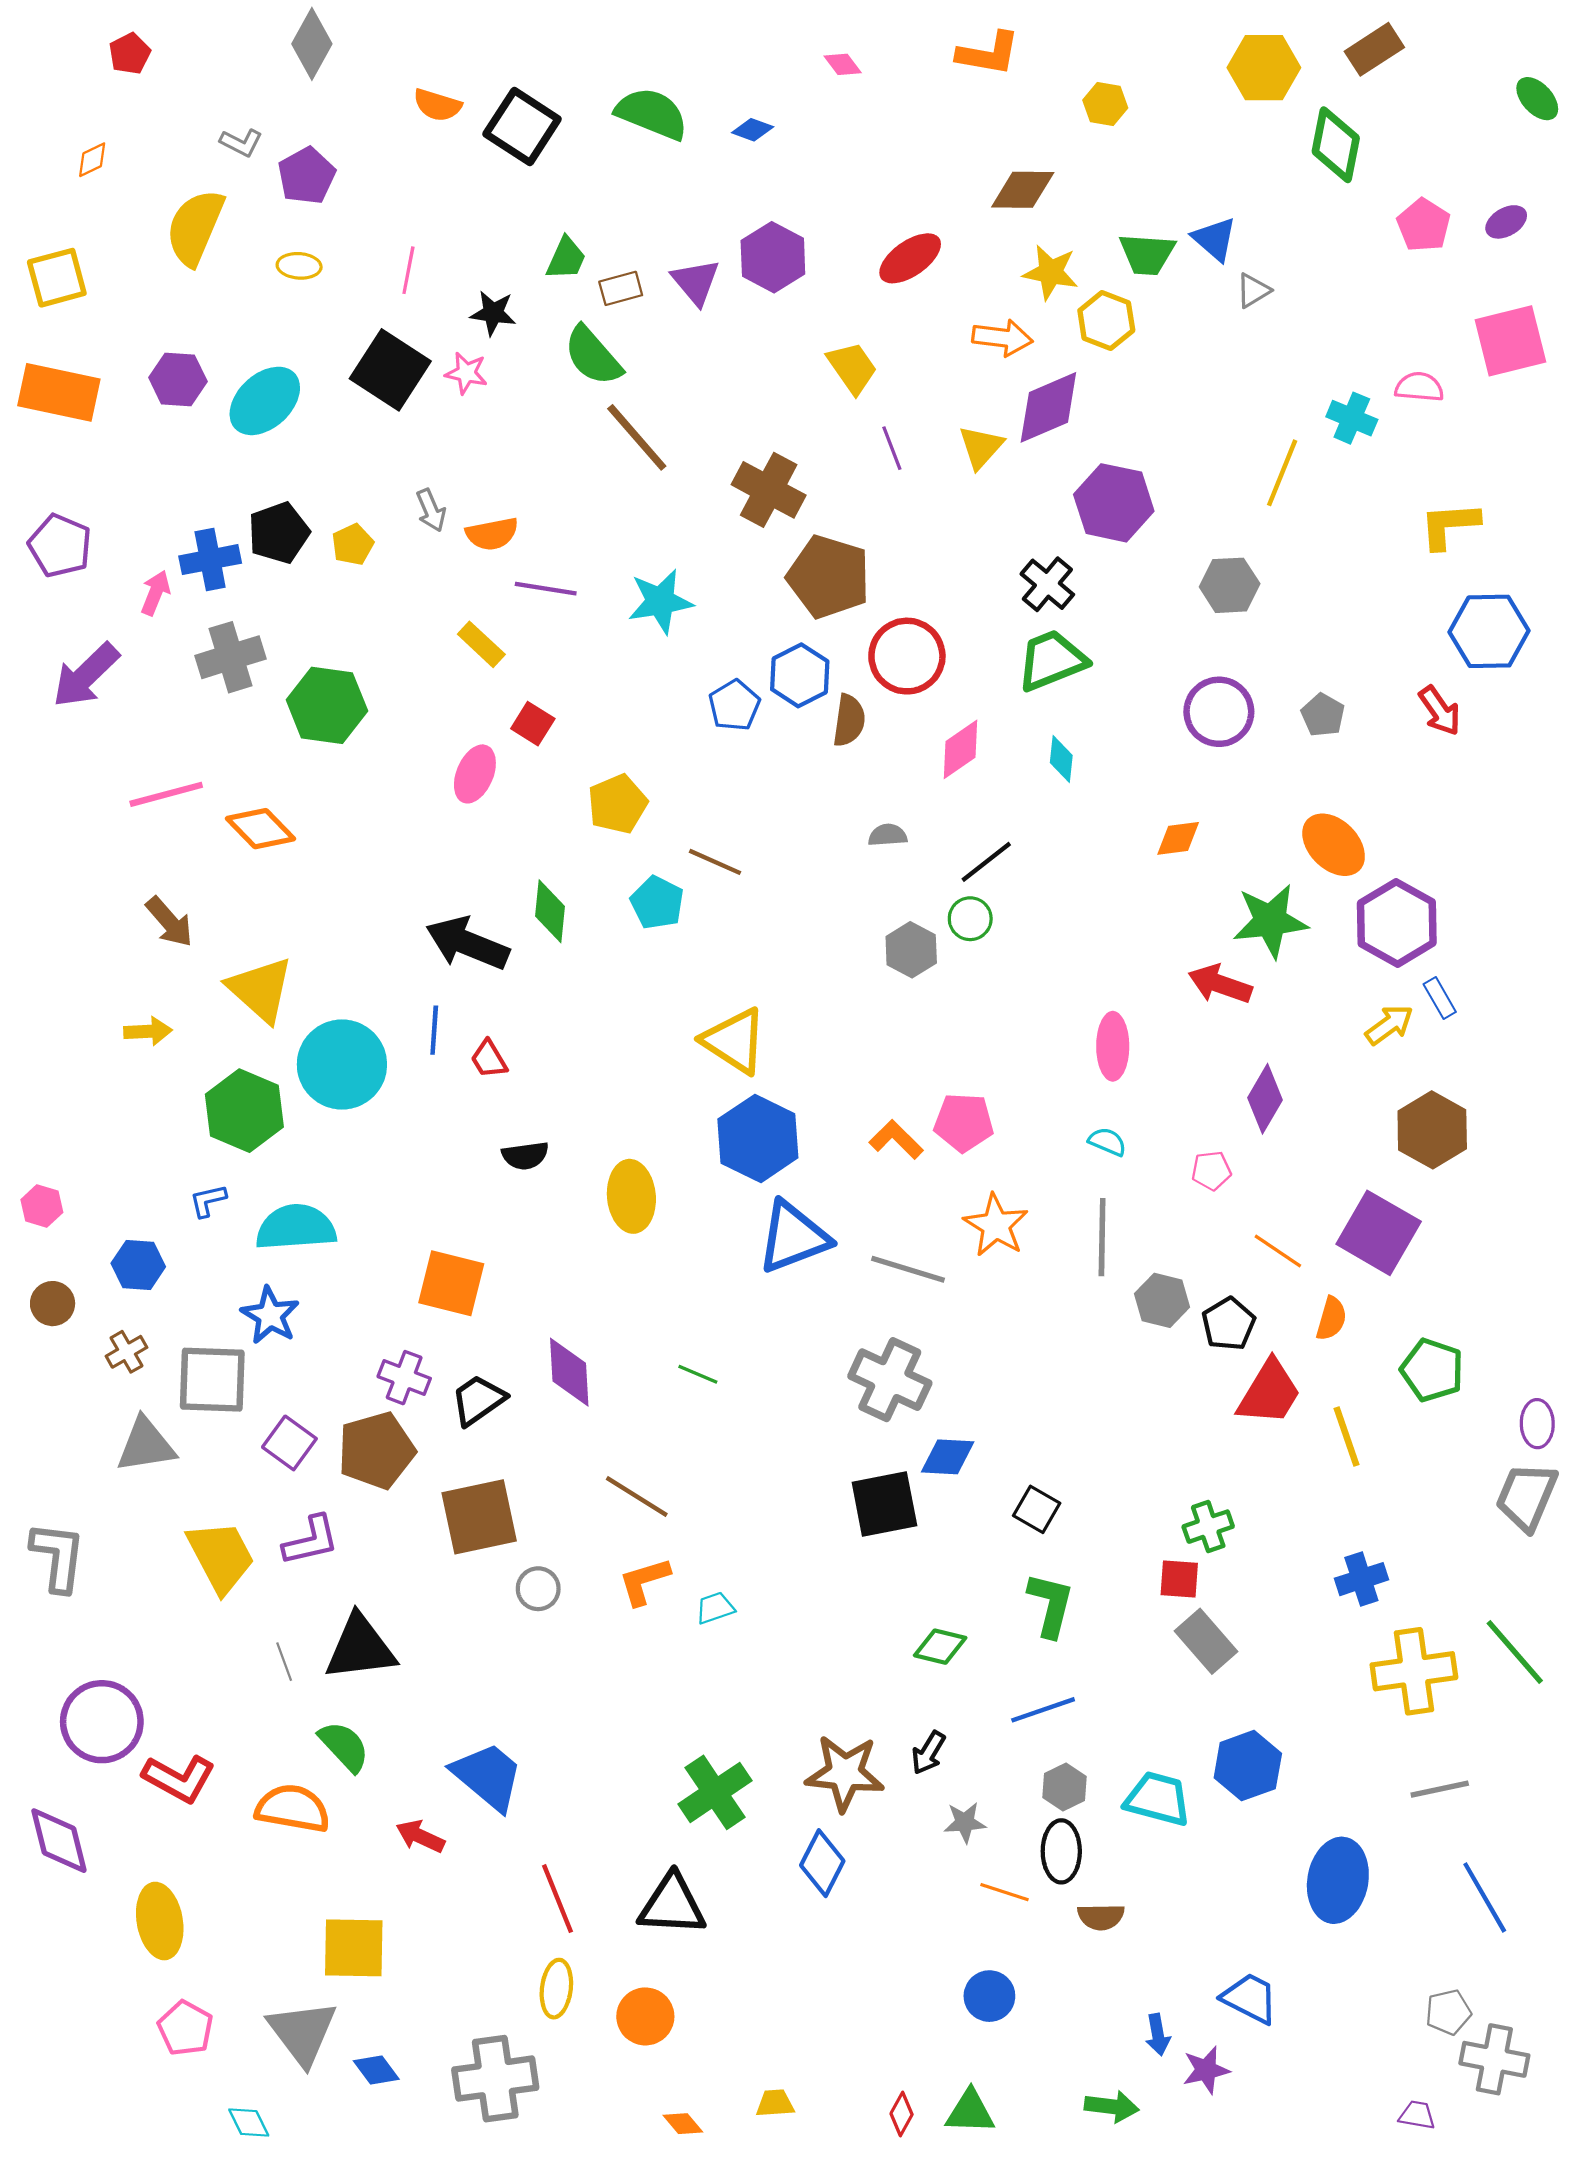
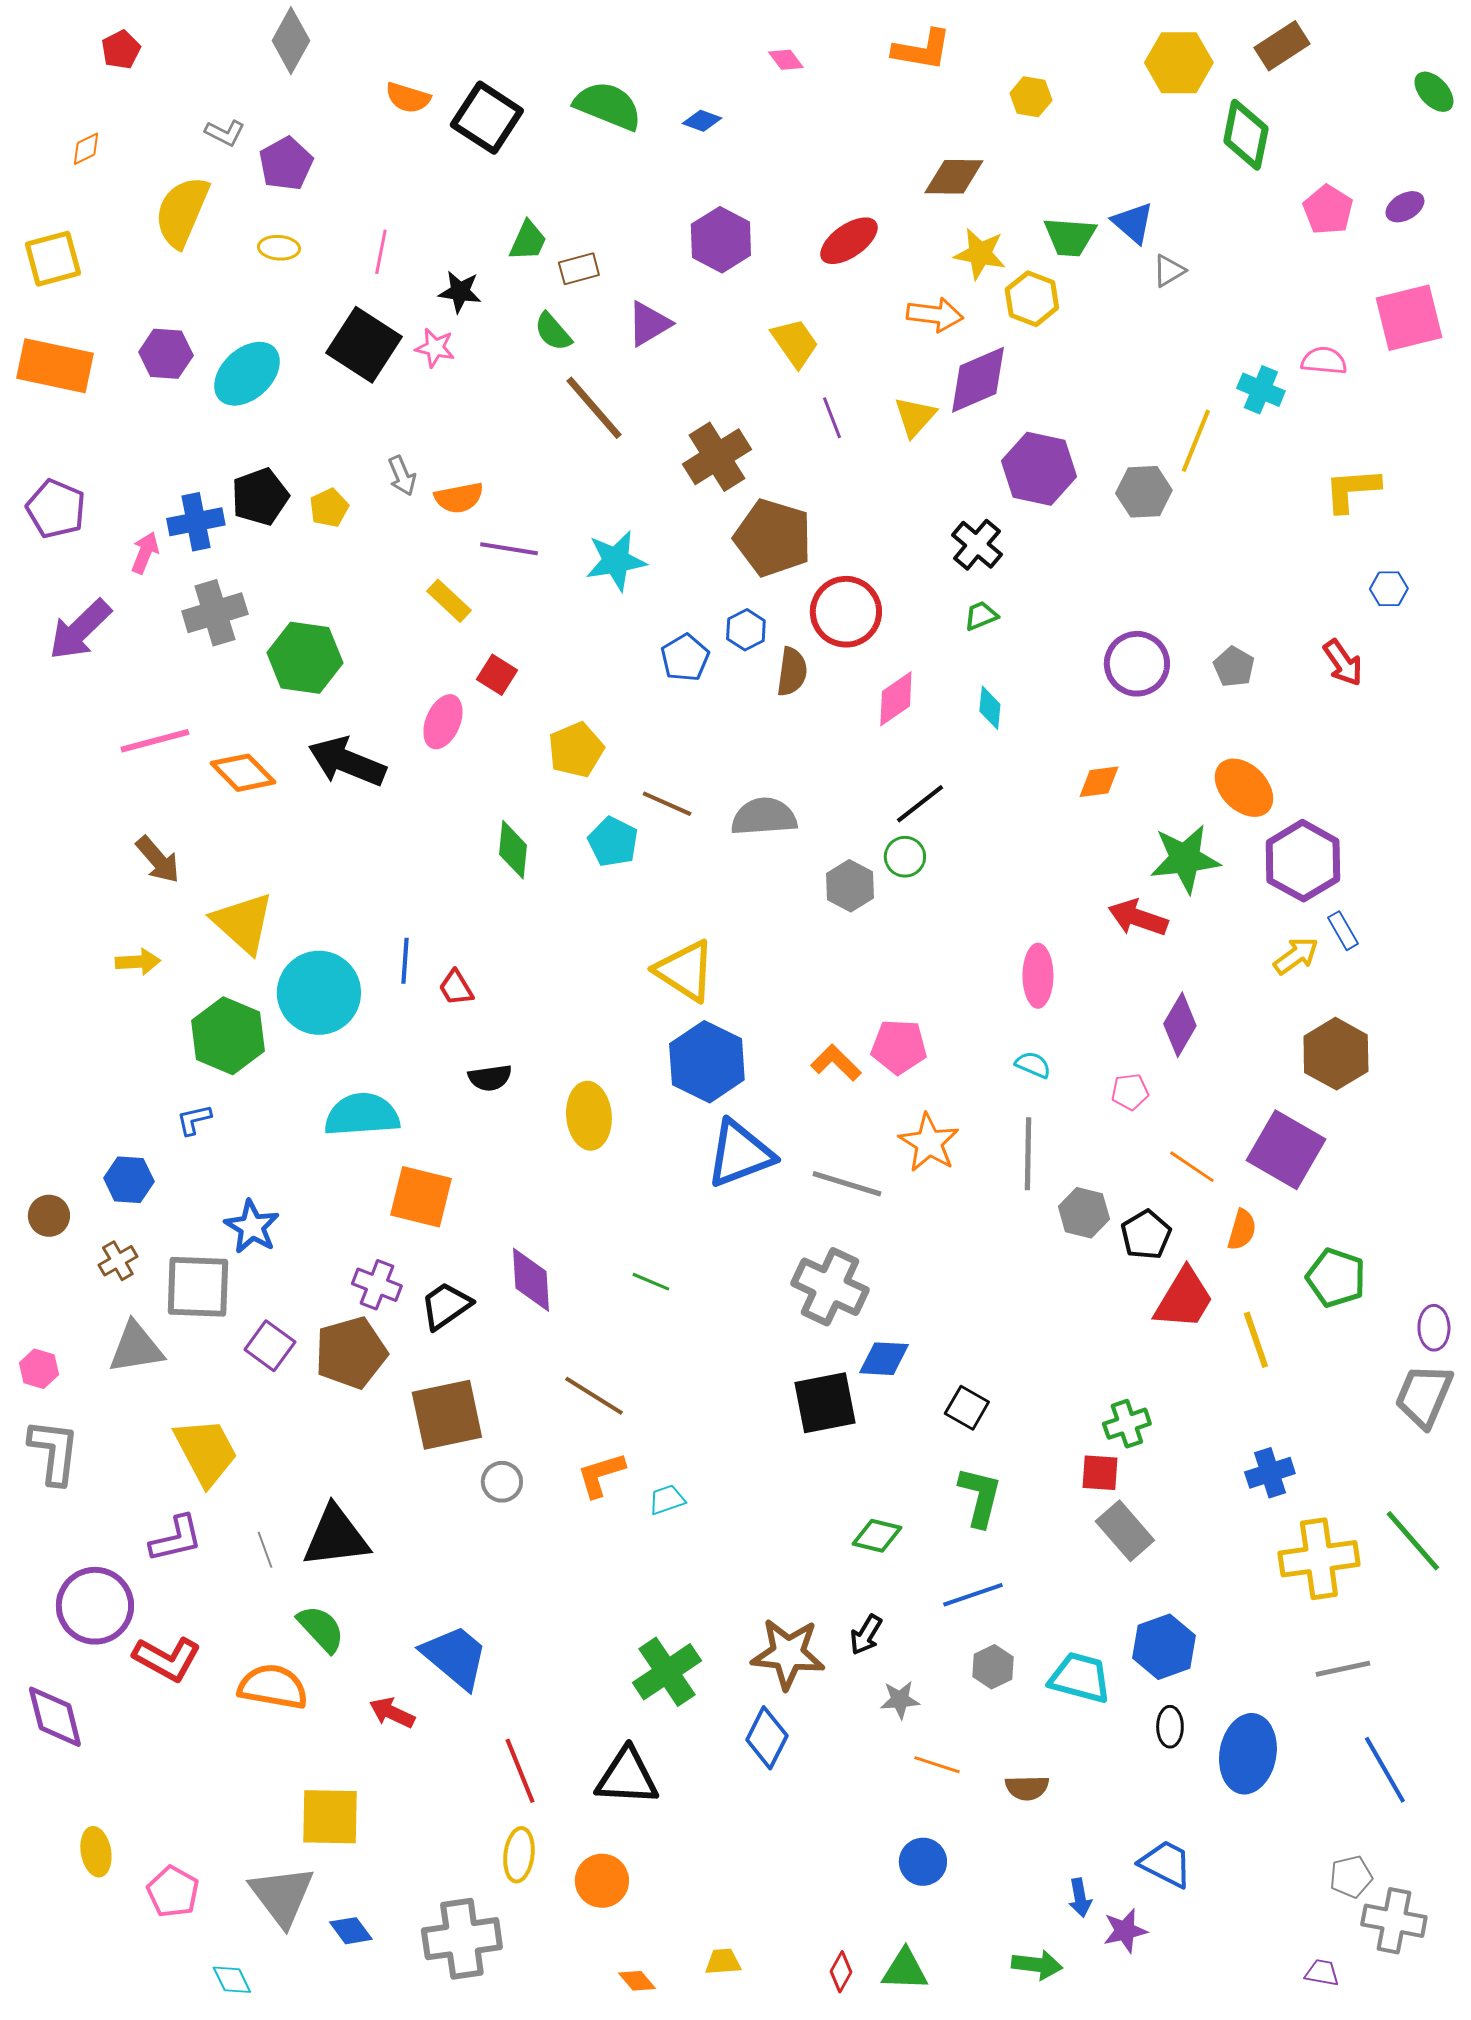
purple triangle: (696, 282) -> (649, 324), moved, turned 39
green semicircle: (593, 356) -> (553, 332), size x0.7
brown cross: (769, 490) -> (717, 457), turned 30
gray hexagon: (1230, 585) -> (1144, 492), moved
blue hexagon: (1489, 631) -> (1389, 589), size x0.5
green trapezoid: (1052, 660) -> (981, 616), size x0.5
blue hexagon: (800, 675) -> (746, 630), size x0.7
gray semicircle: (888, 835) -> (764, 817), moved, size x1.8
black arrow: (467, 943) -> (347, 762), moved
pink hexagon: (42, 1206) -> (39, 1369), moved
cyan semicircle: (296, 1227) -> (362, 1115), moved
purple L-shape: (311, 1540) -> (176, 1539), moved
black ellipse: (1061, 1851) -> (1170, 1727), moved, size x0.7
yellow ellipse: (160, 1921) -> (96, 1852), moved, size x0.7

